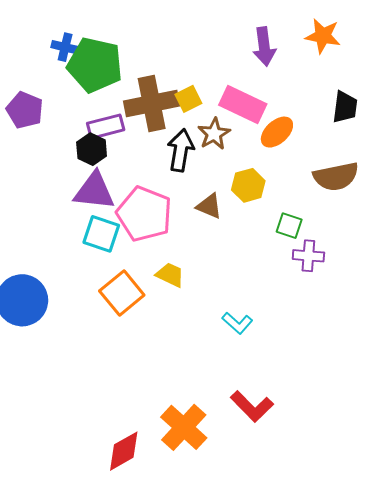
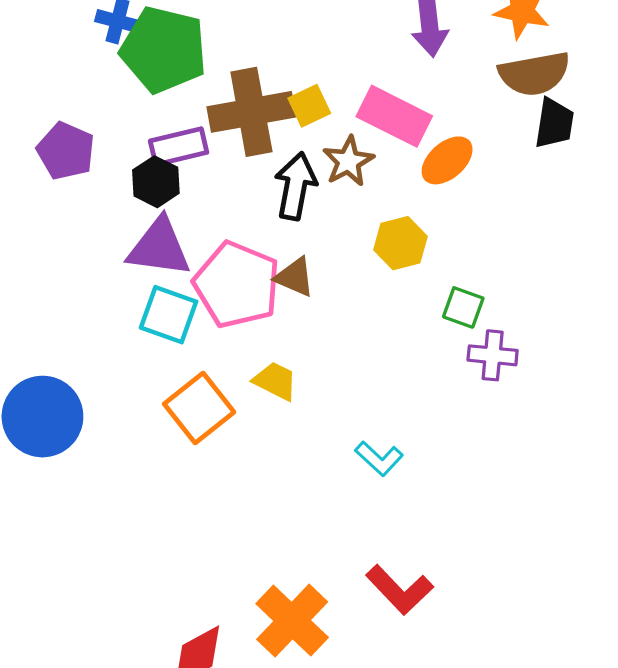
purple pentagon: (25, 110) -> (66, 151), moved
brown semicircle: (336, 177) -> (534, 74), moved
brown triangle: (209, 206) -> (295, 277), moved

